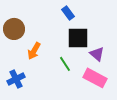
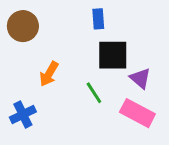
blue rectangle: (68, 13) -> (98, 19), turned 32
brown circle: (14, 29) -> (23, 26), moved

